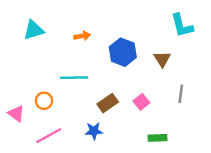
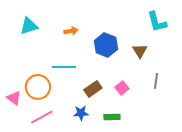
orange circle: (44, 101) -> (38, 87), size x1.6
green rectangle: (158, 138) -> (112, 117), moved

